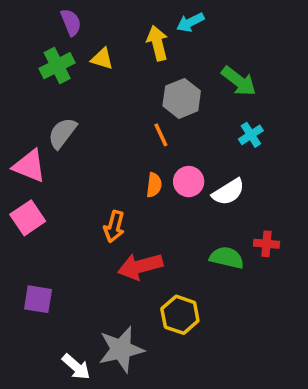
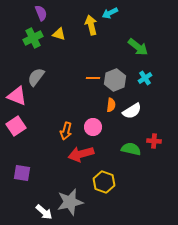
gray hexagon: (182, 98) -> (115, 80), moved
orange line: (161, 135) -> (93, 78), turned -64
pink circle: (189, 182) -> (93, 127), moved
orange semicircle: (154, 185) -> (111, 105), moved

